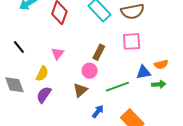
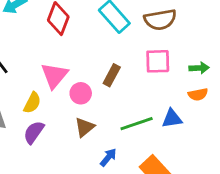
pink triangle: (58, 54) -> (54, 75), size x1.5
pink circle: (90, 71) -> (81, 93), moved
blue triangle: (144, 72) -> (172, 119), moved
green arrow: (159, 84) -> (199, 68), moved

